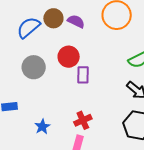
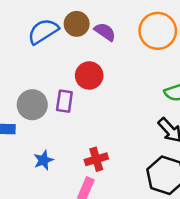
gray circle: (34, 67) -> (32, 105), moved
purple rectangle: (83, 75) -> (64, 101), moved

